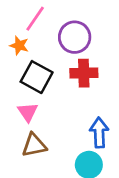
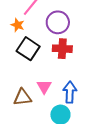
pink triangle: (28, 112) -> (44, 87), moved

